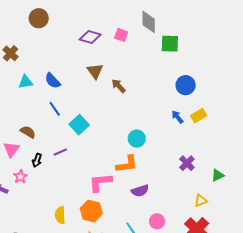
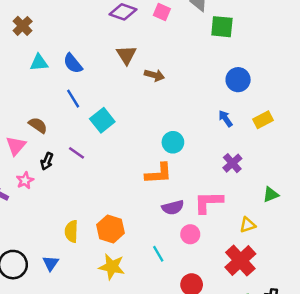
brown arrow: (118, 86) -> (154, 75), turned 147
yellow rectangle: (199, 116) -> (263, 120), moved
purple line: (60, 152) -> (77, 153), turned 56
purple cross: (187, 163) -> (232, 163), moved
pink L-shape: (100, 182) -> (208, 202), moved
pink circle: (157, 221) -> (190, 234), moved

